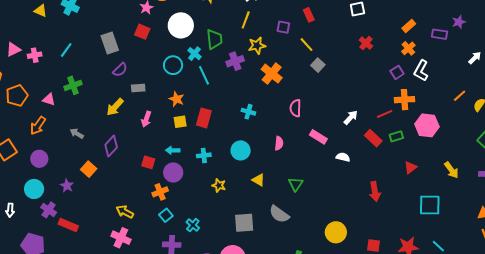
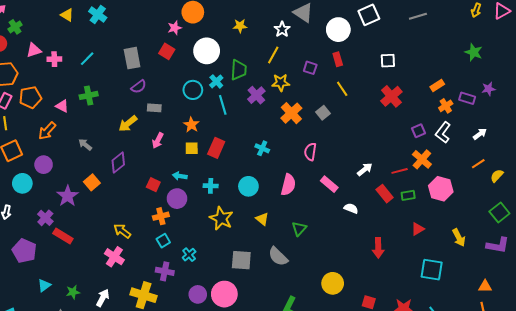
red cross: (366, 43) -> (391, 96), size x1.5
yellow line: (306, 45) -> (342, 89), moved
orange cross: (408, 48) -> (446, 106), moved
white arrow: (475, 58) -> (480, 134), moved
purple cross: (235, 61) -> (256, 95), turned -30
gray square: (318, 65) -> (323, 113), moved
orange cross: (405, 100) -> (422, 159), turned 36
pink semicircle: (279, 143) -> (288, 185), size x1.5
yellow star: (219, 185) -> (221, 218), size x1.6
purple star: (67, 186) -> (68, 196), size x1.5
cyan circle: (34, 189) -> (22, 183), moved

